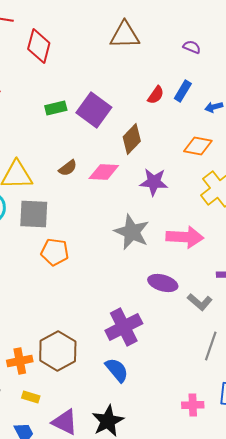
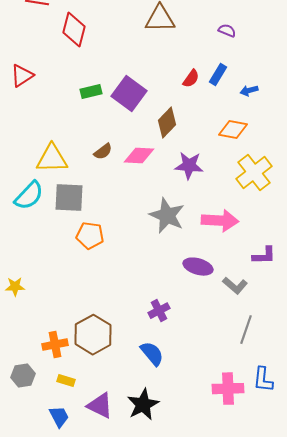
purple cross: (124, 327) -> (159, 311), size x0.6
pink cross: (193, 405) -> (228, 389), size x1.4

